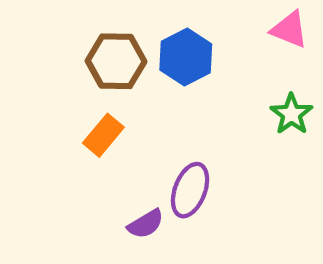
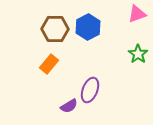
pink triangle: (289, 30) -> (137, 14), turned -42

